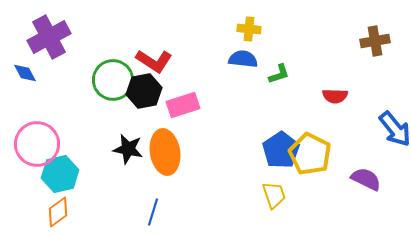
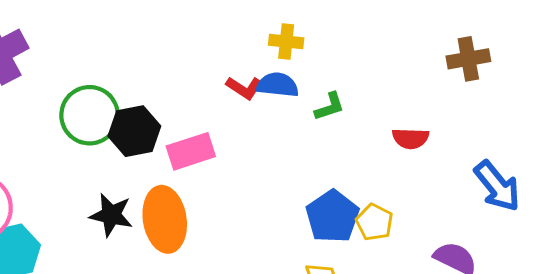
red L-shape: (154, 61) -> (244, 88), moved, size x0.7
yellow pentagon: (310, 154) -> (374, 222), size x0.6

